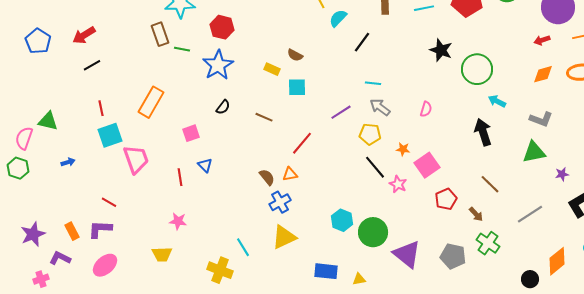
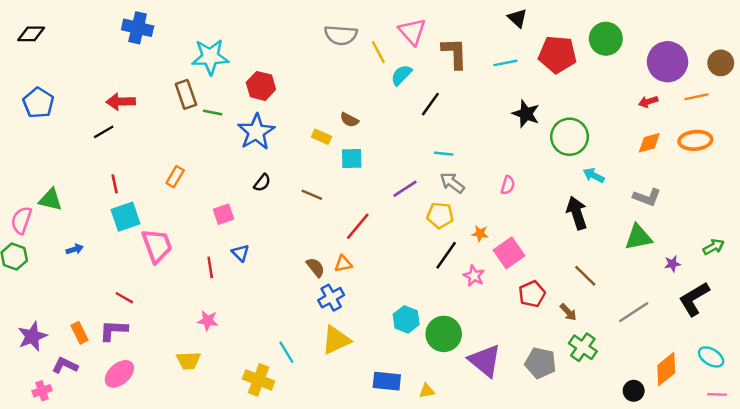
red arrow: (84, 35) -> (121, 102), moved, turned 30
orange rectangle: (151, 102) -> (175, 177), size x0.6
black line: (375, 167) -> (446, 255), turned 75

